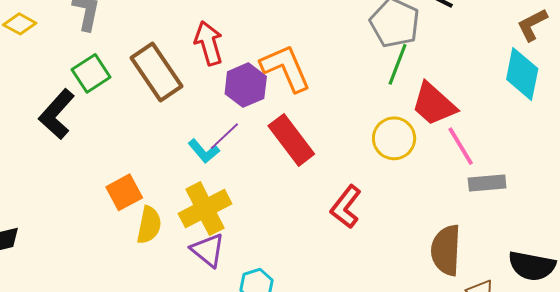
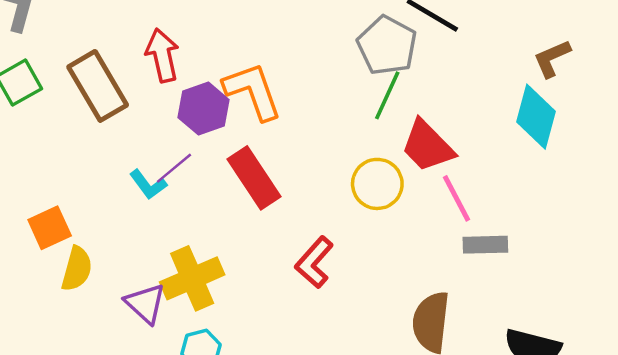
yellow cross: (205, 209) -> (192, 278), moved

